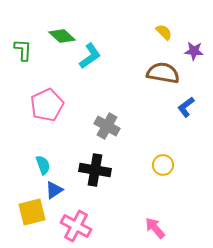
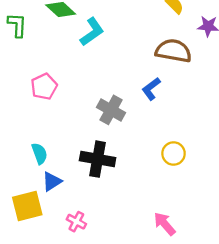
pink pentagon: (47, 105) -> (44, 87), size x0.7
blue L-shape: (186, 107) -> (151, 89), moved
pink cross: (76, 226) -> (76, 222), size x0.6

